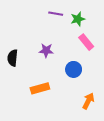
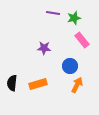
black semicircle: (13, 58) -> (12, 83), moved
orange arrow: (88, 101) -> (77, 85), moved

